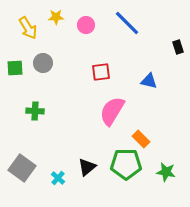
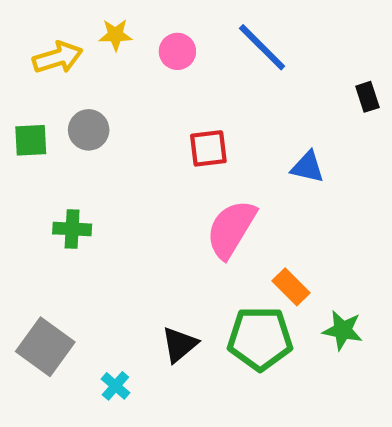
yellow arrow: (28, 28) -> (58, 58), turned -75
green star: (166, 172) -> (343, 330), moved
cyan cross: (58, 178) -> (115, 386), moved

